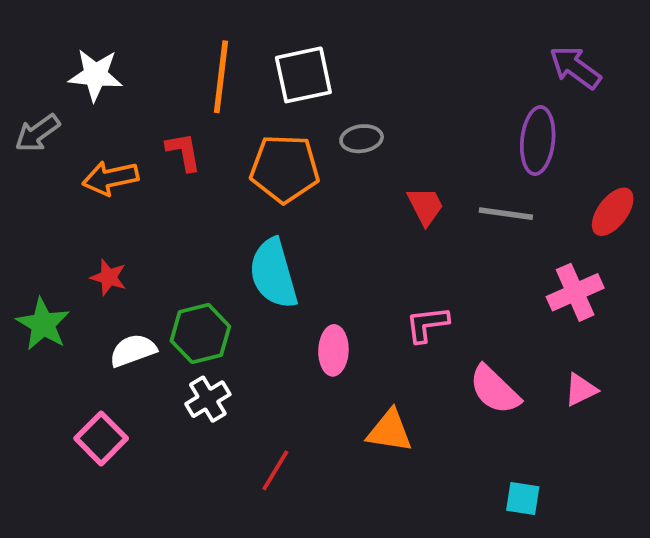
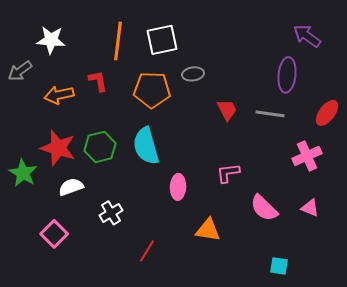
red star: (109, 277) -> (58, 148), size x1.8
green hexagon: (200, 334) -> (100, 147), moved
pink triangle: (581, 390) -> (310, 208), turned 48

